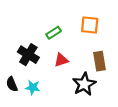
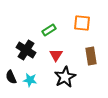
red triangle: (61, 60) -> (56, 55), turned -40
black star: (84, 84) -> (65, 77), moved

